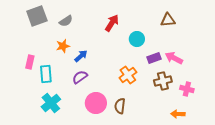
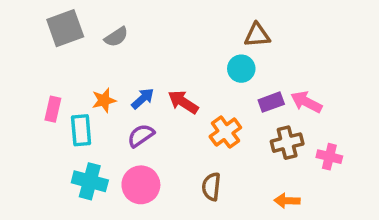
brown triangle: (168, 20) -> (257, 35), moved
red arrow: (112, 23) -> (183, 102), moved, turned -90
orange star: (63, 46) -> (104, 100), moved
cyan cross: (51, 103) -> (90, 181), turned -36
pink circle: (96, 103) -> (141, 185), moved
orange arrow: (178, 114) -> (287, 201), moved

